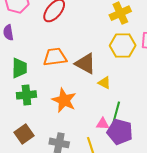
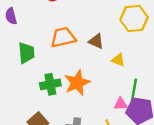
brown triangle: (85, 63) -> (96, 41), size x0.7
green cross: (26, 95) -> (50, 84), moved
orange star: (64, 100) -> (77, 83), turned 30

